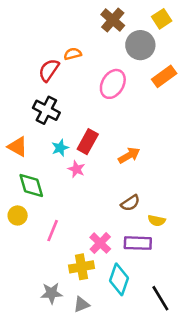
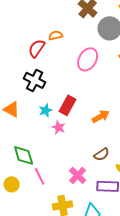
green diamond: (31, 185) -> (24, 155), moved
yellow circle: (18, 215) -> (12, 184), moved
pink line: (53, 231) -> (40, 176), turned -48
pink cross: (100, 243) -> (78, 175), moved

